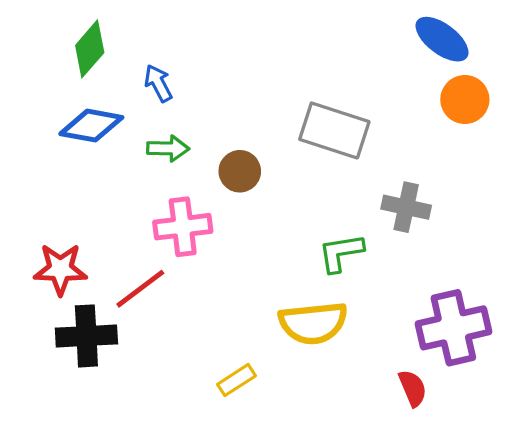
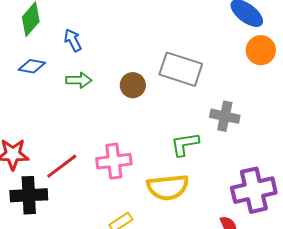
blue diamond: (91, 126) -> (32, 66), size x0.7
brown circle: (240, 171) -> (133, 85), moved
pink cross: (183, 227) -> (114, 161), moved

